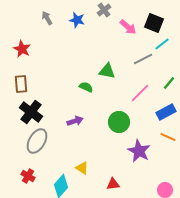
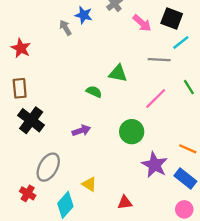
gray arrow: (47, 18) -> (65, 28), moved
gray line: (143, 59) -> (159, 60), turned 30
green line: (169, 83) -> (189, 87), turned -72
blue rectangle: (166, 112) -> (185, 179), moved, turned 66
gray ellipse: (37, 141) -> (48, 167), moved

